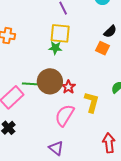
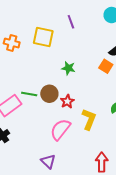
yellow square: (60, 33) -> (43, 37), moved
green star: (55, 48) -> (68, 68), moved
brown circle: (50, 81) -> (49, 94), size x0.7

